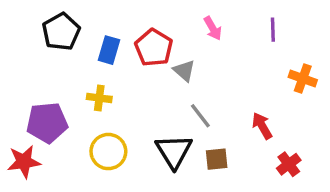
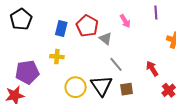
pink arrow: (213, 28) -> (125, 21), moved
black pentagon: (61, 32) -> (21, 19), moved
yellow circle: (108, 152) -> (76, 87), moved

